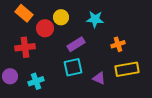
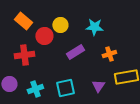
orange cross: (118, 44) -> (109, 54), moved
cyan square: (73, 67) -> (65, 88), moved
purple triangle: (99, 78) -> (98, 86), turned 40

